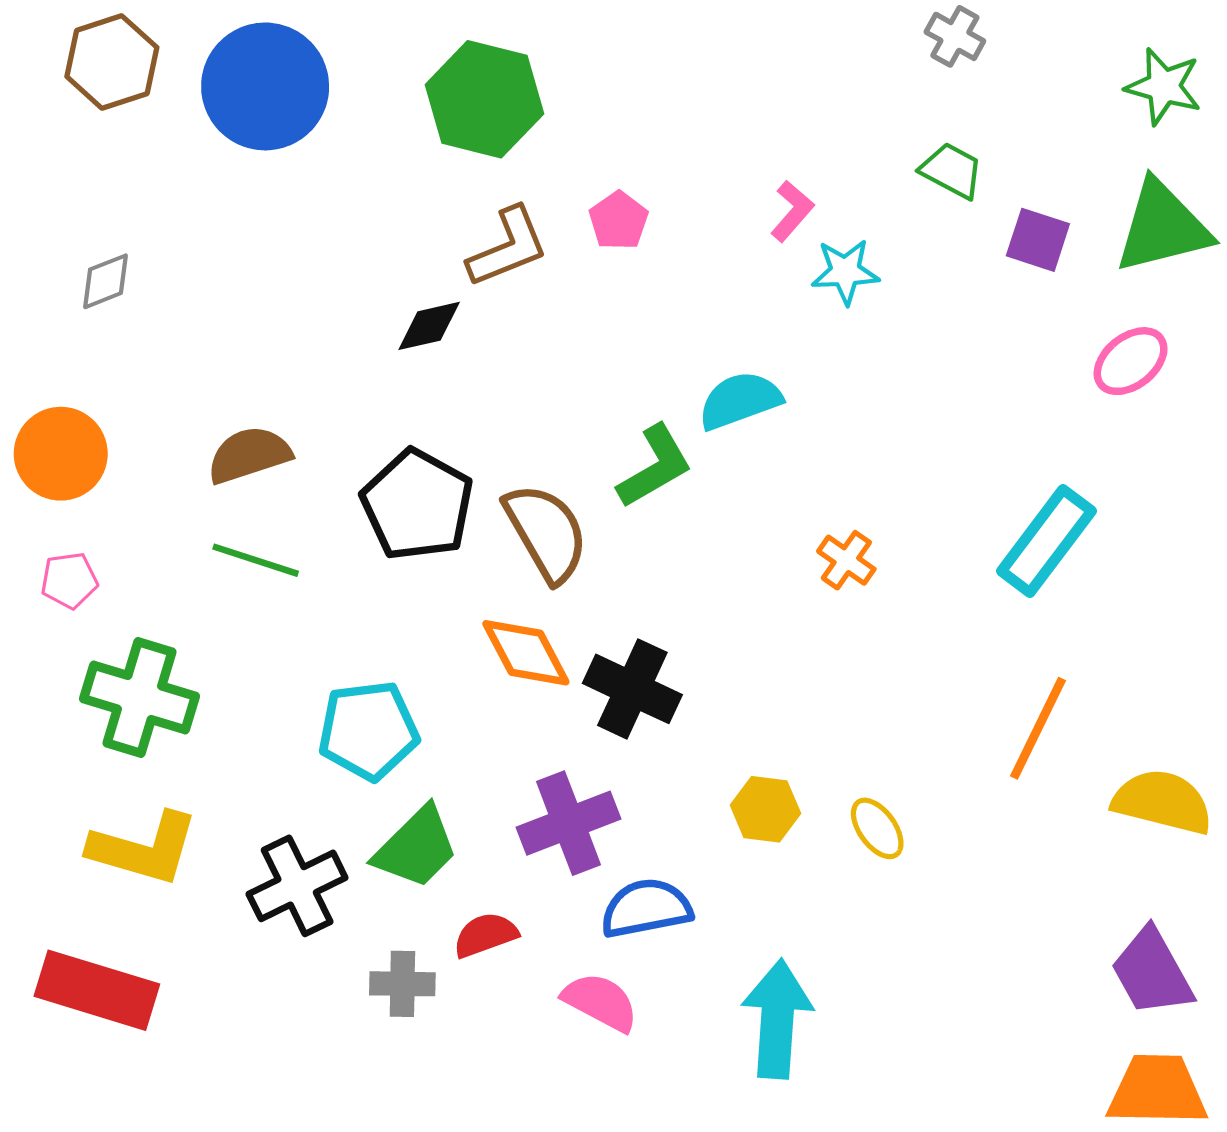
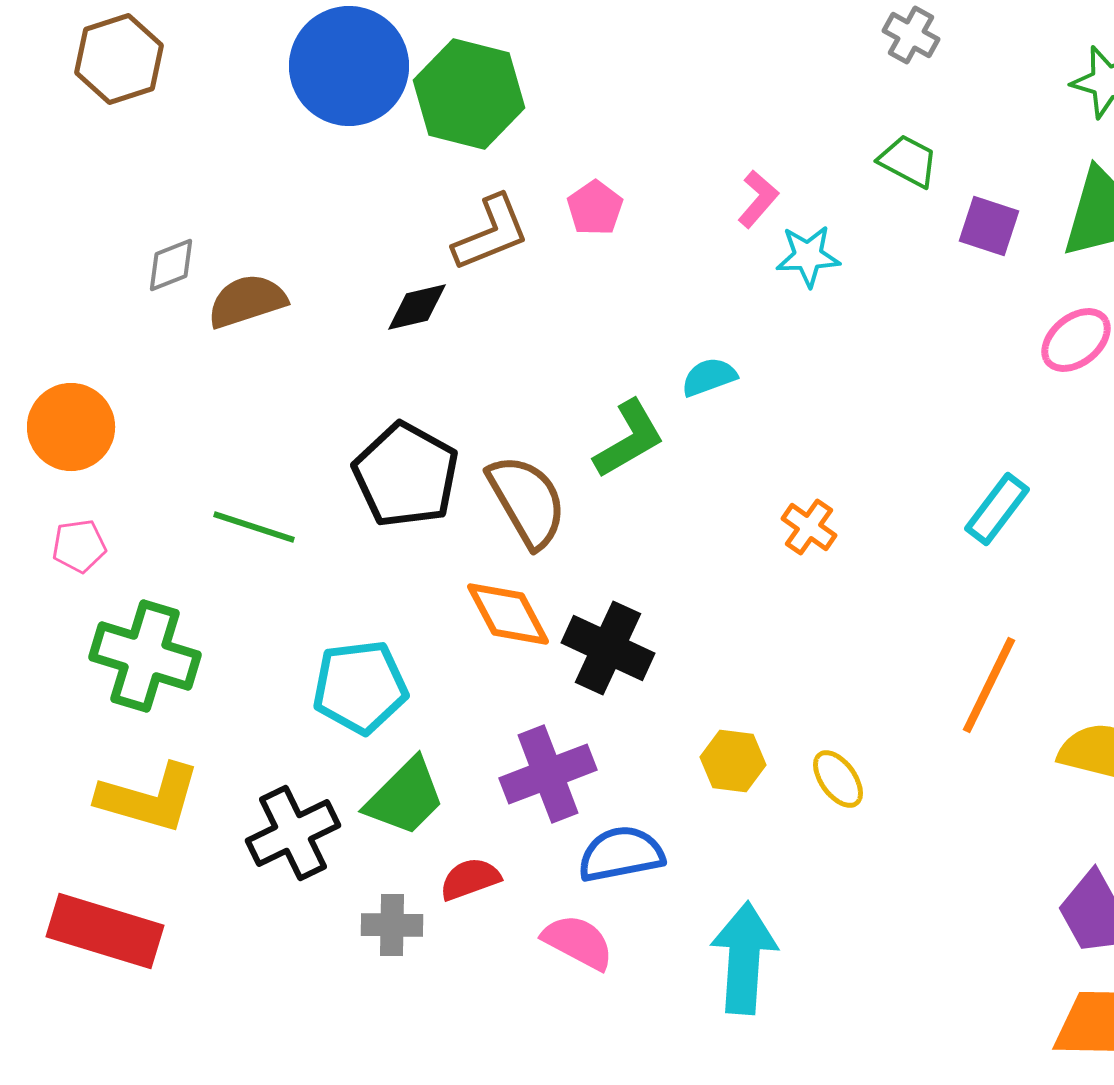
blue circle: (265, 86) -> (349, 66), moved
gray diamond: (105, 281) -> (171, 265), moved
cyan semicircle: (740, 400) -> (709, 377), size x0.7
brown semicircle: (249, 455) -> (247, 301), moved
cyan rectangle: (1046, 541) -> (997, 509), size x0.7

